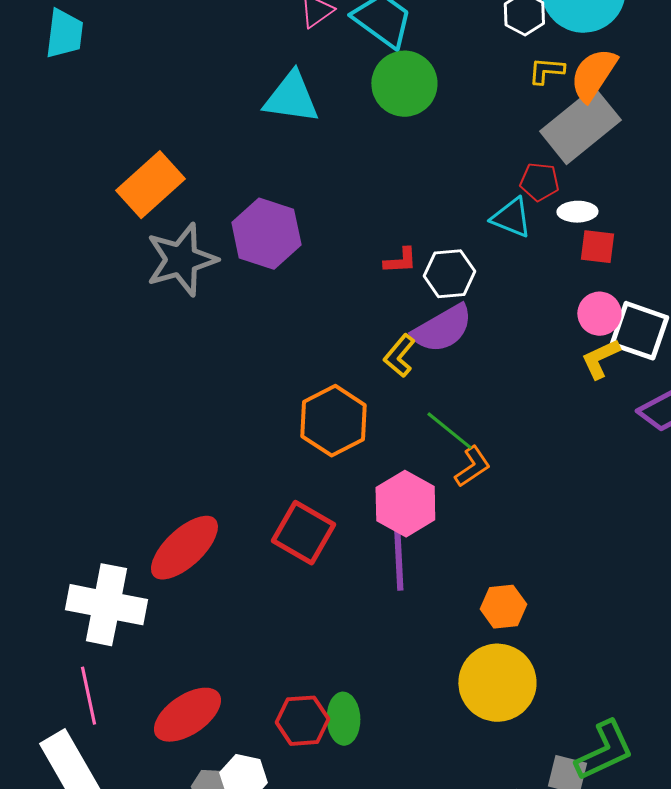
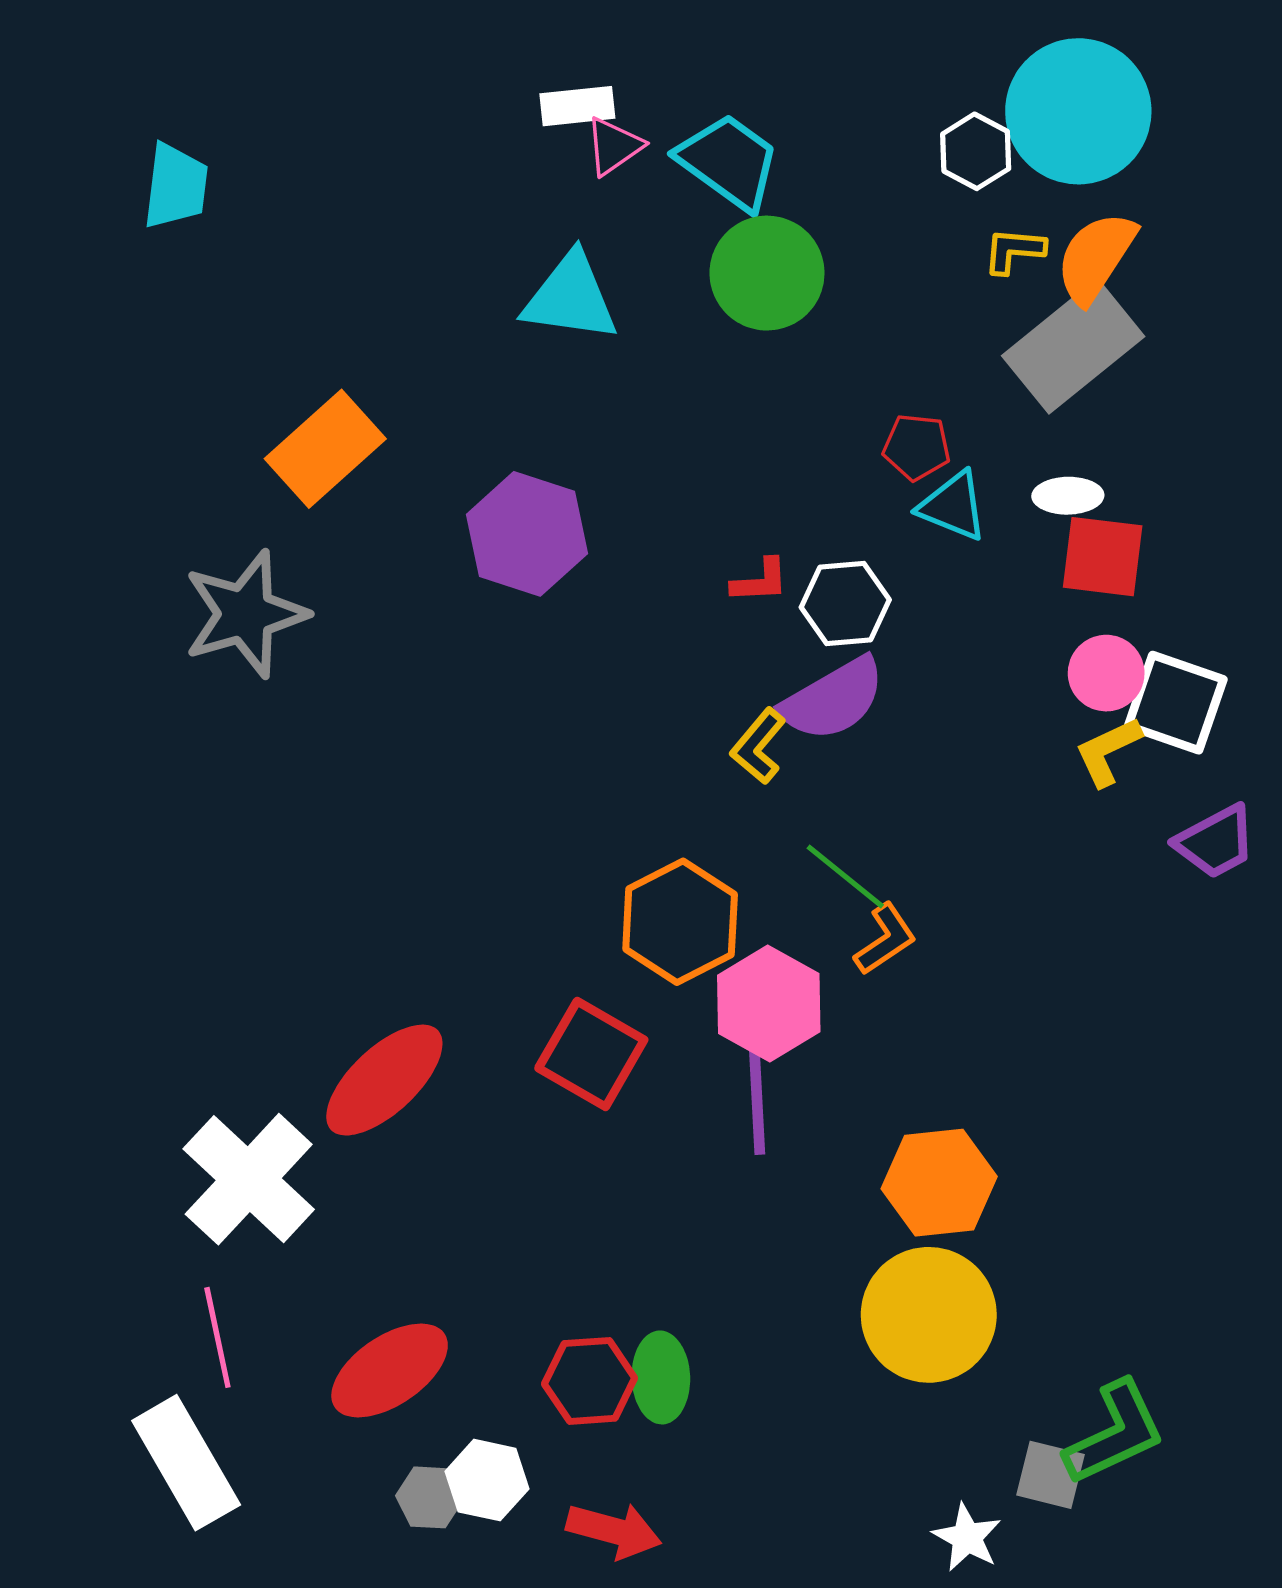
red pentagon: (539, 182) -> (917, 447), moved
red square: (597, 247) -> (1103, 557), size x1.4
gray star: (181, 260) -> (245, 614), moved
orange hexagon: (333, 421) -> (680, 922), moved
white cross: (106, 605) -> (249, 1179), turned 32
orange hexagon: (503, 607) -> (939, 1183), size x1.4

